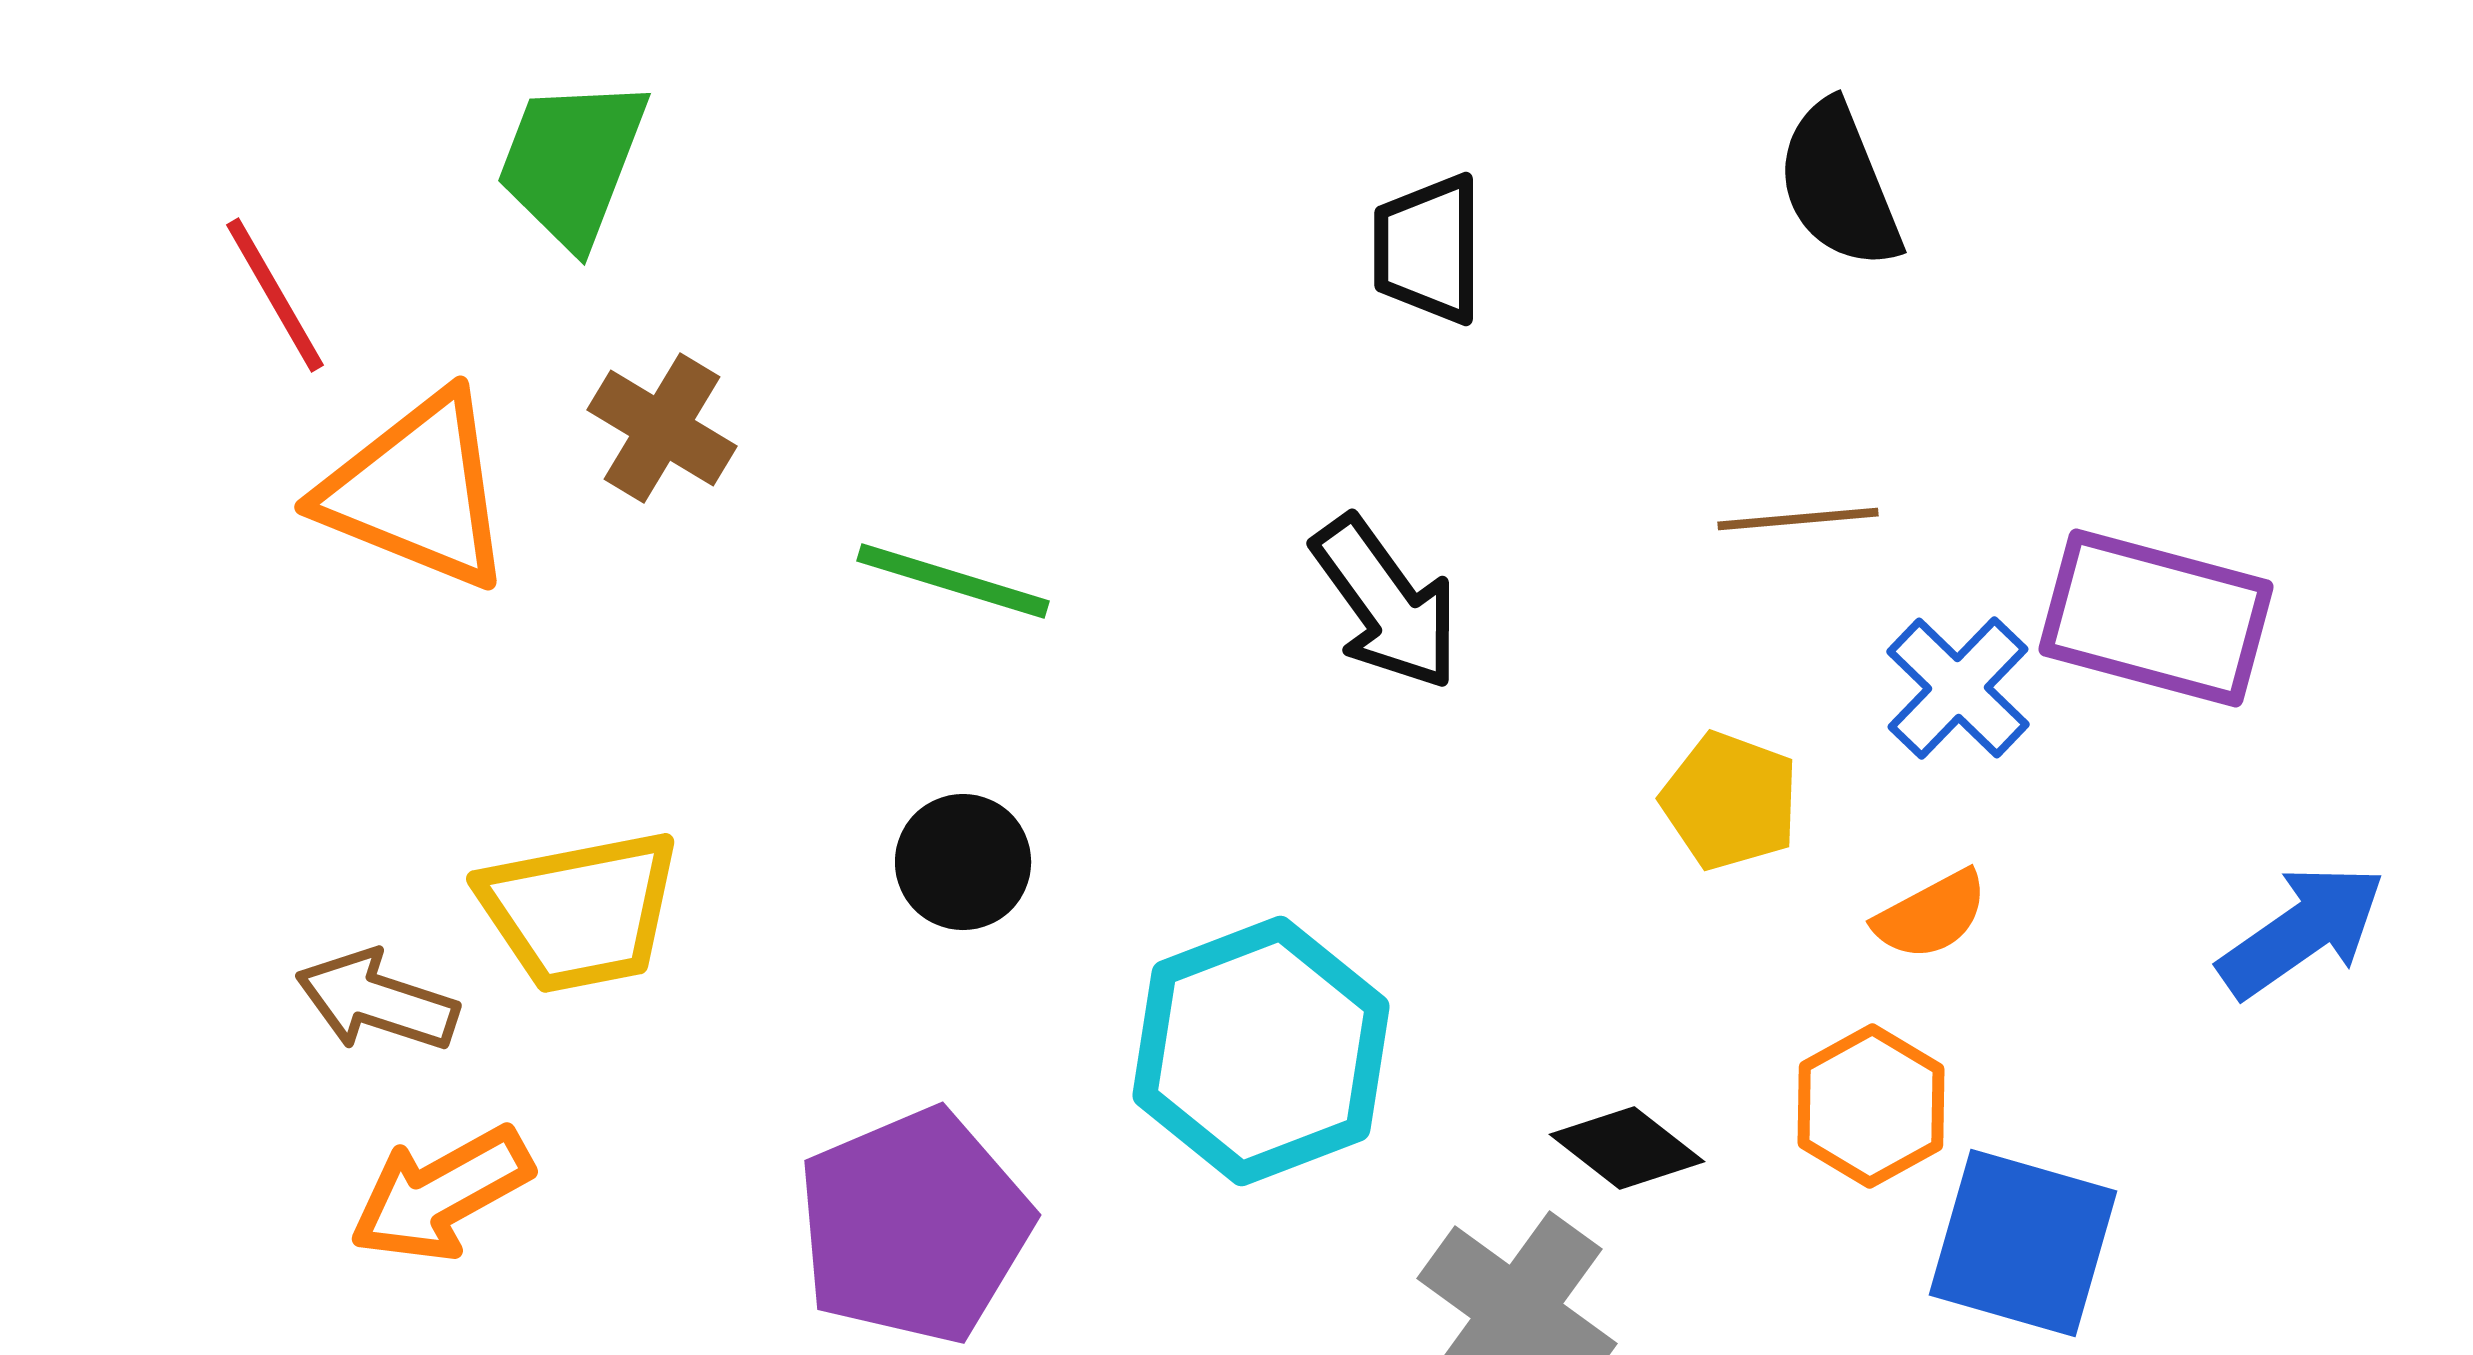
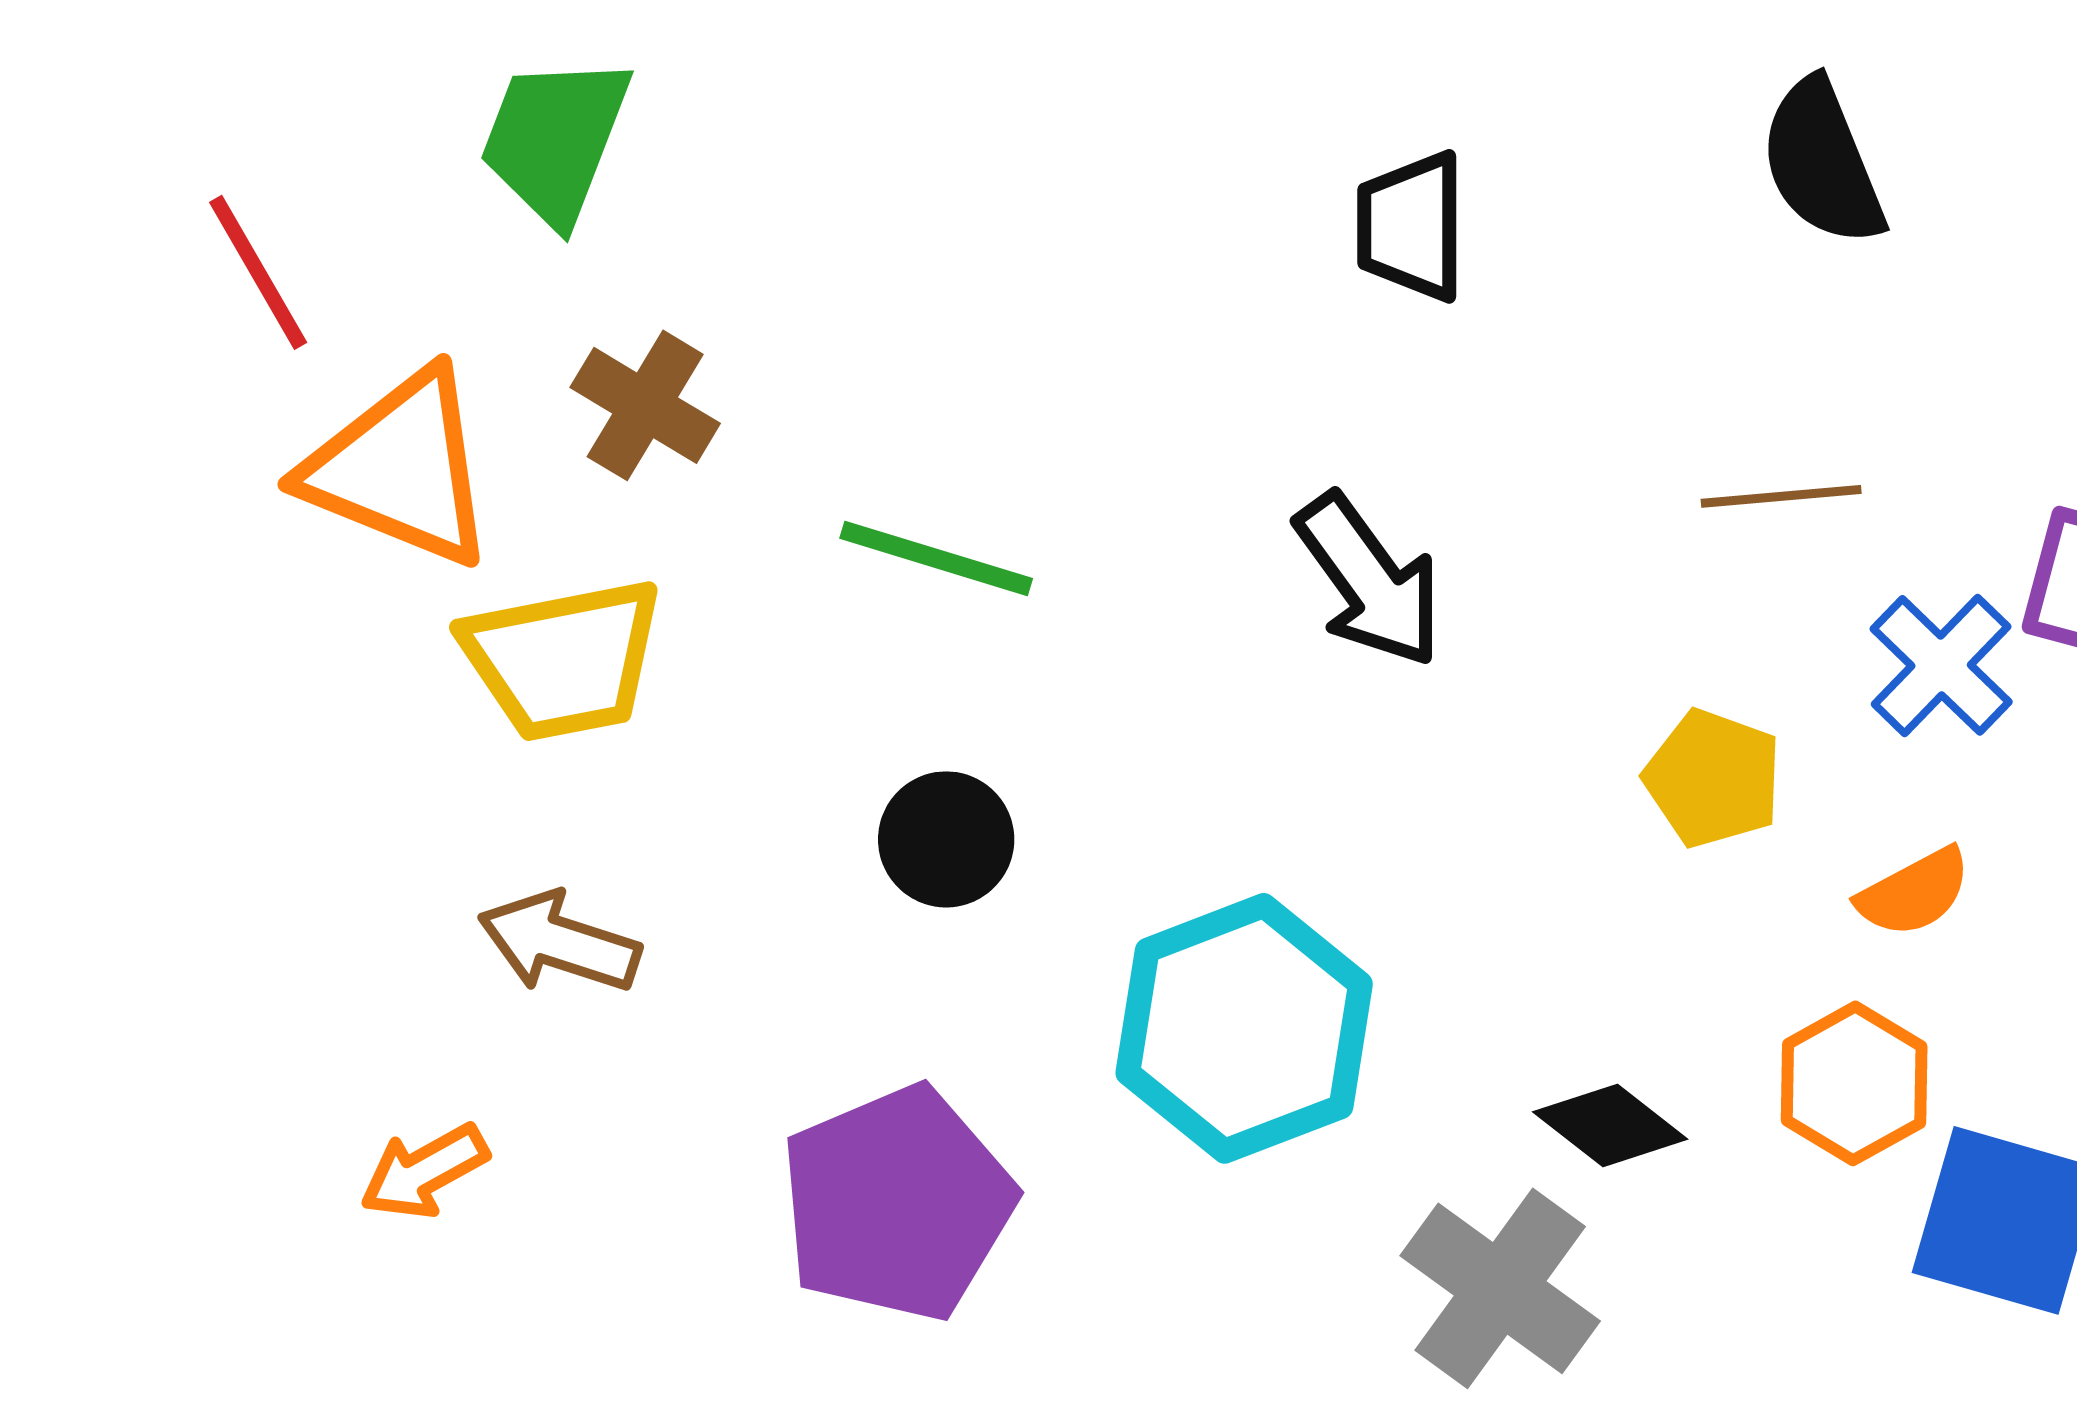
yellow trapezoid: (580, 911) -> (563, 659), moved
brown arrow: (377, 1001) -> (559, 942), moved
orange arrow: (441, 1194) -> (424, 1171), size x0.7

